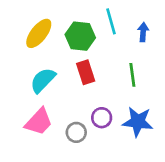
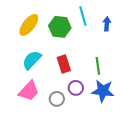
red rectangle: (86, 72) -> (64, 64), moved
green line: (132, 75) -> (98, 66), moved

